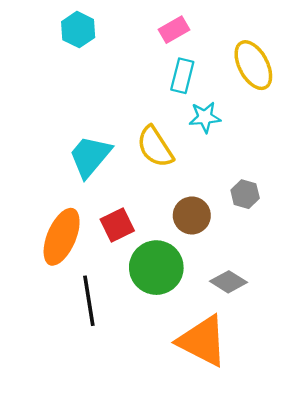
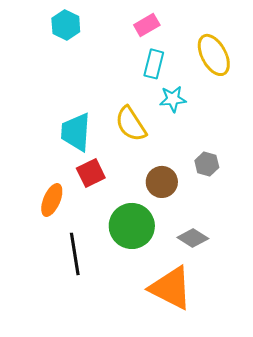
cyan trapezoid: (90, 156) -> (76, 132), turned -36
red square: (117, 225) -> (91, 173), moved
orange ellipse: (62, 237) -> (52, 200), size x0.7

